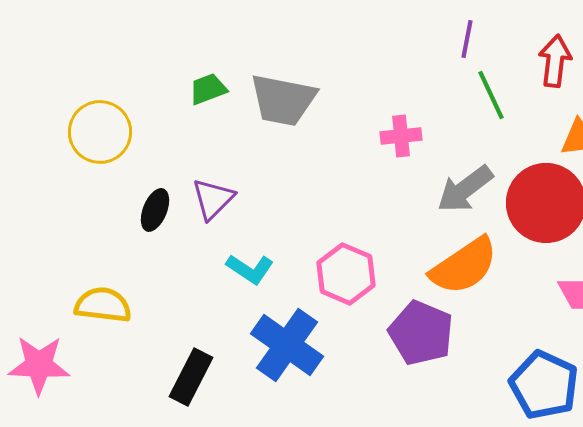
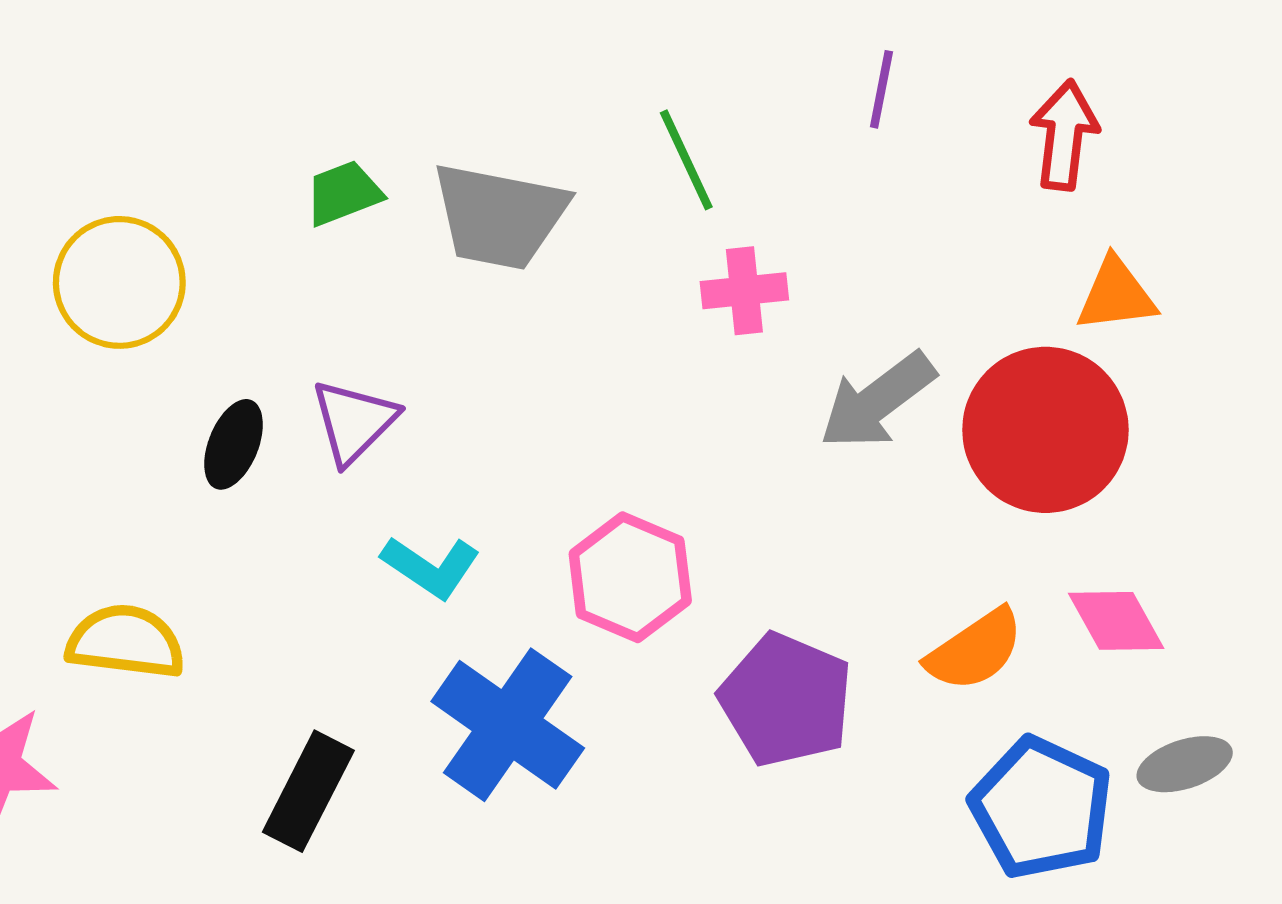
green line: (491, 95) -> (686, 160), moved
orange semicircle: (464, 266) -> (975, 650), moved, size x0.7

